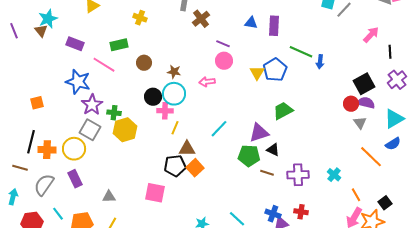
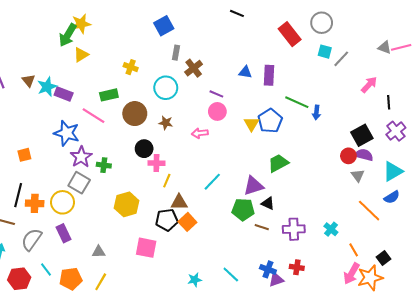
cyan star: (48, 19) -> (47, 87), moved
brown circle: (144, 63) -> (135, 114), size x1.5
cyan circle: (174, 94) -> (166, 88), moved
yellow hexagon: (125, 130) -> (127, 204), moved

